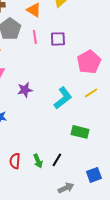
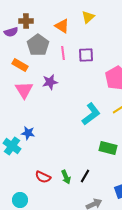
purple star: (25, 90) -> (50, 82), moved
red semicircle: (15, 161) -> (43, 177), turned -70

